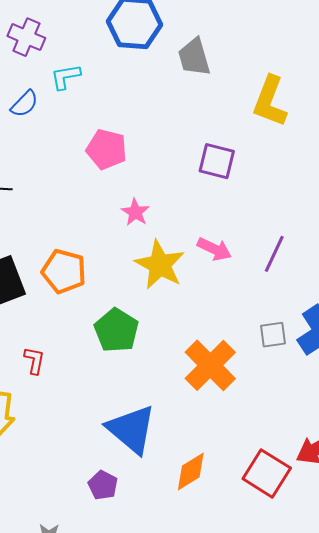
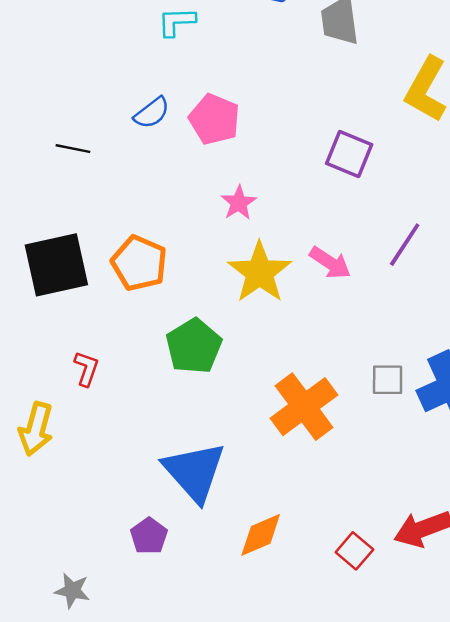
blue semicircle: (24, 104) -> (152, 113), moved
purple line: (274, 254) -> (405, 245), moved
red square: (267, 473) -> (354, 551), size x0.6

